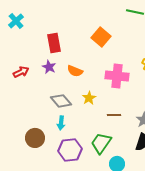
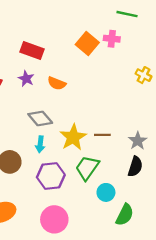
red rectangle: (54, 43) -> (32, 50), turned -60
pink cross: (117, 76) -> (112, 39), moved, size x0.6
yellow star: (89, 98) -> (73, 137), moved, size x1.6

